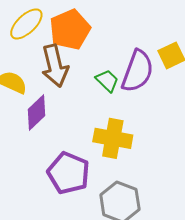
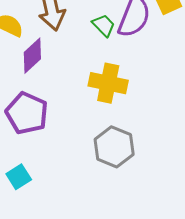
purple pentagon: (68, 173) -> (27, 113), moved

